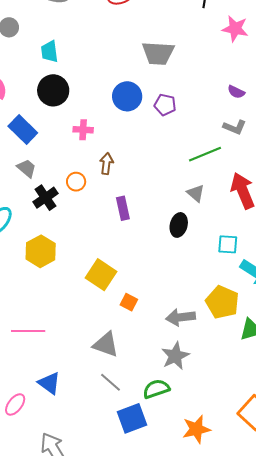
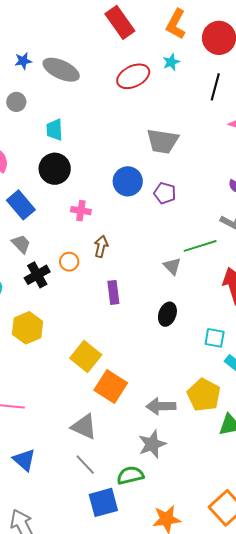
gray triangle: (196, 193) -> (172, 266), moved
orange square: (129, 302) -> (111, 386), size x1.8

